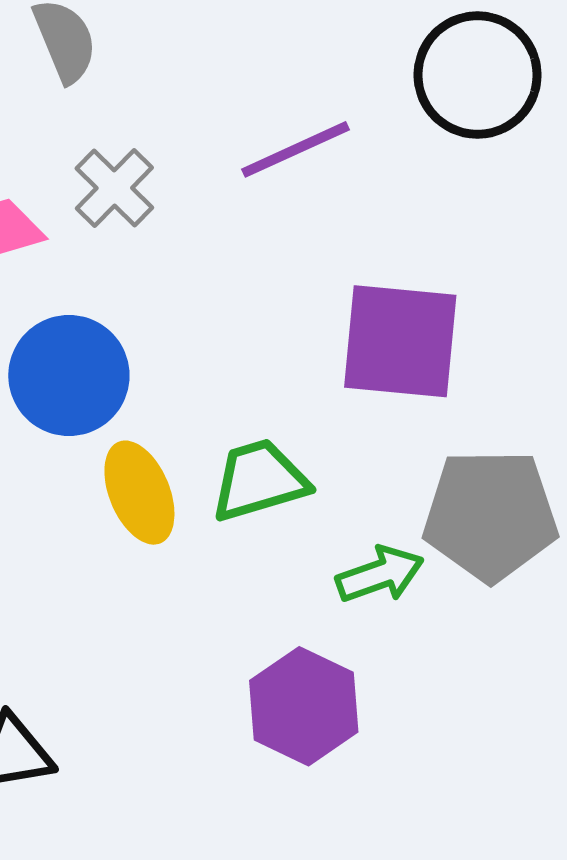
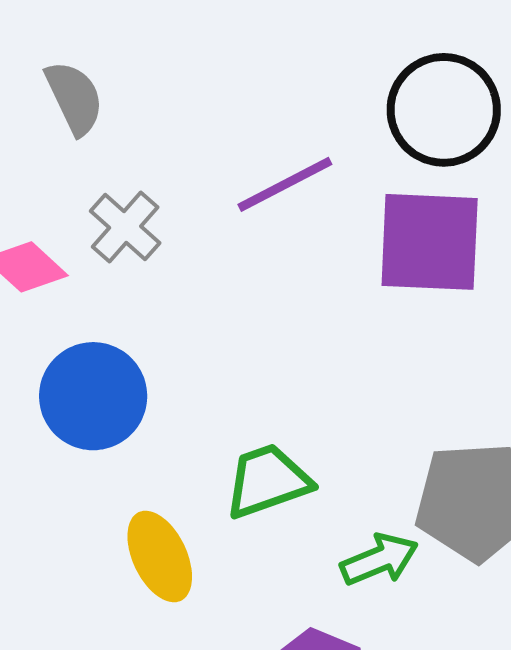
purple square: (400, 341) -> (430, 242), moved
yellow ellipse: (139, 493) -> (160, 557), moved

